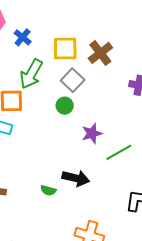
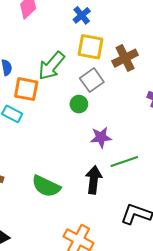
blue cross: (23, 37) -> (82, 15), moved
black arrow: (76, 178) -> (94, 180), moved, turned -108
green semicircle: (48, 190) -> (46, 186), size x1.8

